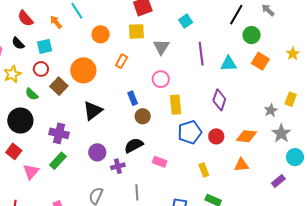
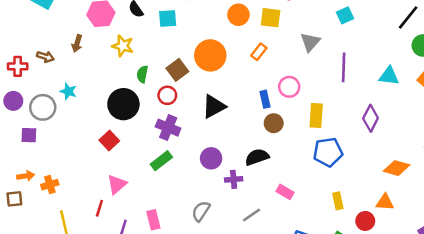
yellow square: (136, 31) -> (271, 18), moved
purple line: (201, 54) -> (344, 67), moved
red circle: (41, 69) -> (167, 95), moved
yellow star: (12, 74) -> (123, 46), turned 30
pink circle: (161, 79) -> (289, 87), moved
green semicircle: (32, 94) -> (142, 74), turned 48
red circle: (216, 136) -> (365, 221), moved
pink rectangle: (160, 162) -> (285, 192), moved
pink triangle: (31, 172) -> (117, 184), moved
gray line: (137, 192) -> (252, 215), turned 49

